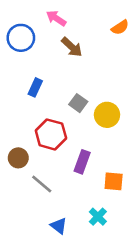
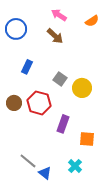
pink arrow: (56, 18) -> (59, 15), moved
brown circle: (18, 158) -> (14, 103), moved
gray line: (42, 184) -> (28, 161), moved

